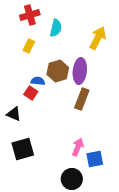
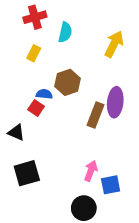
purple ellipse: (80, 71) -> (115, 102), moved

